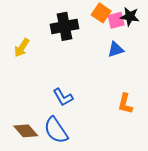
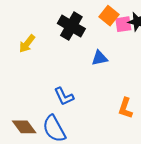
black cross: (65, 26) -> (71, 26), turned 36
blue triangle: (116, 49) -> (100, 58), moved

